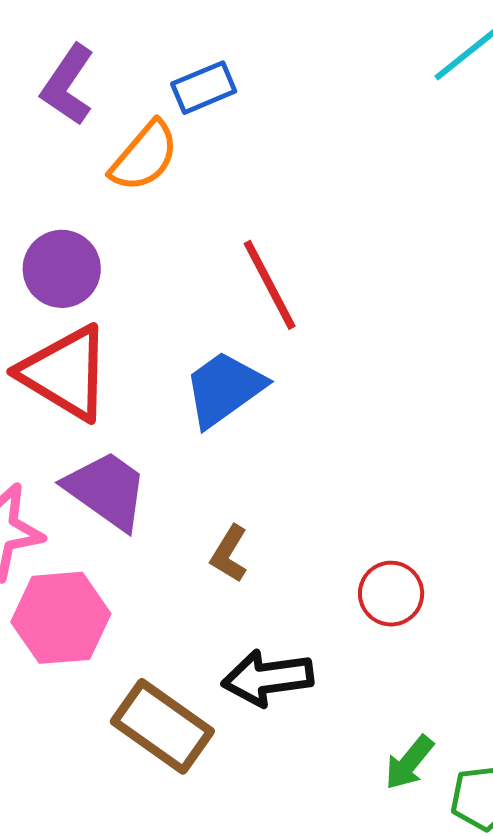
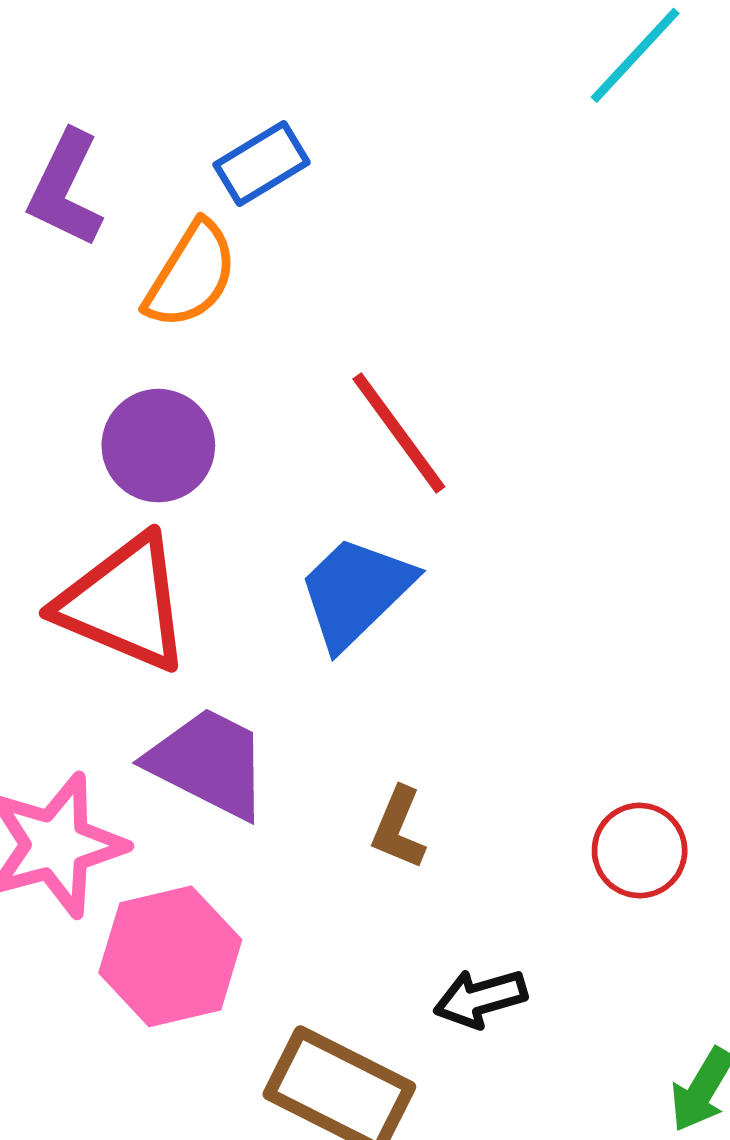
purple circle: (62, 269) -> (158, 446), moved
black arrow: (268, 678) -> (480, 998), size x0.7

